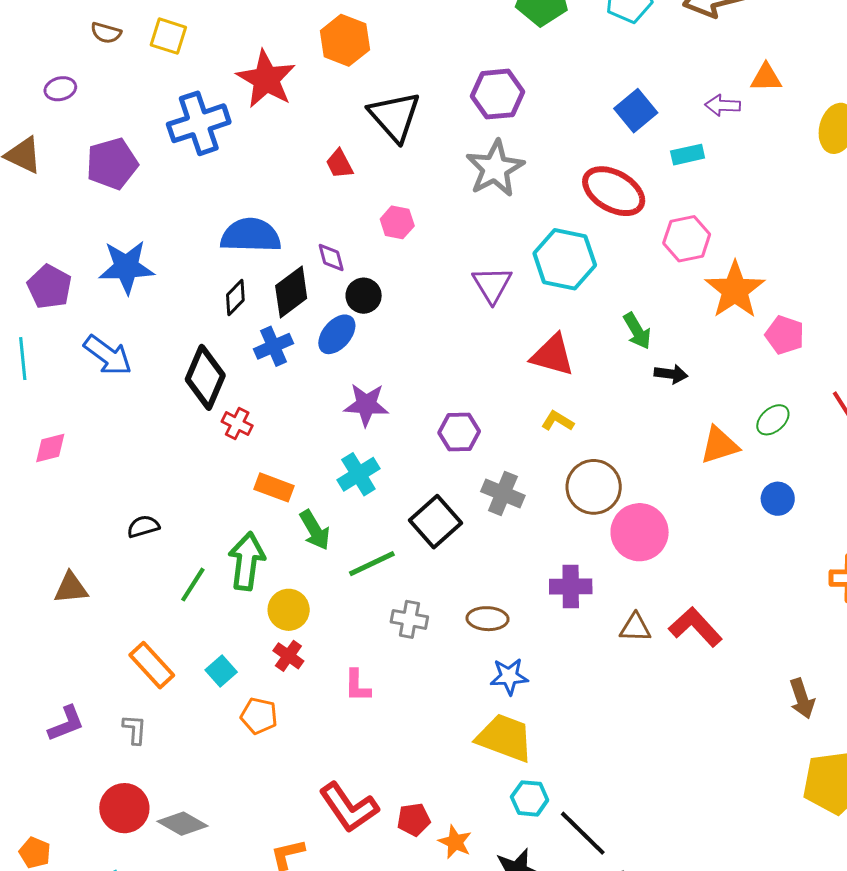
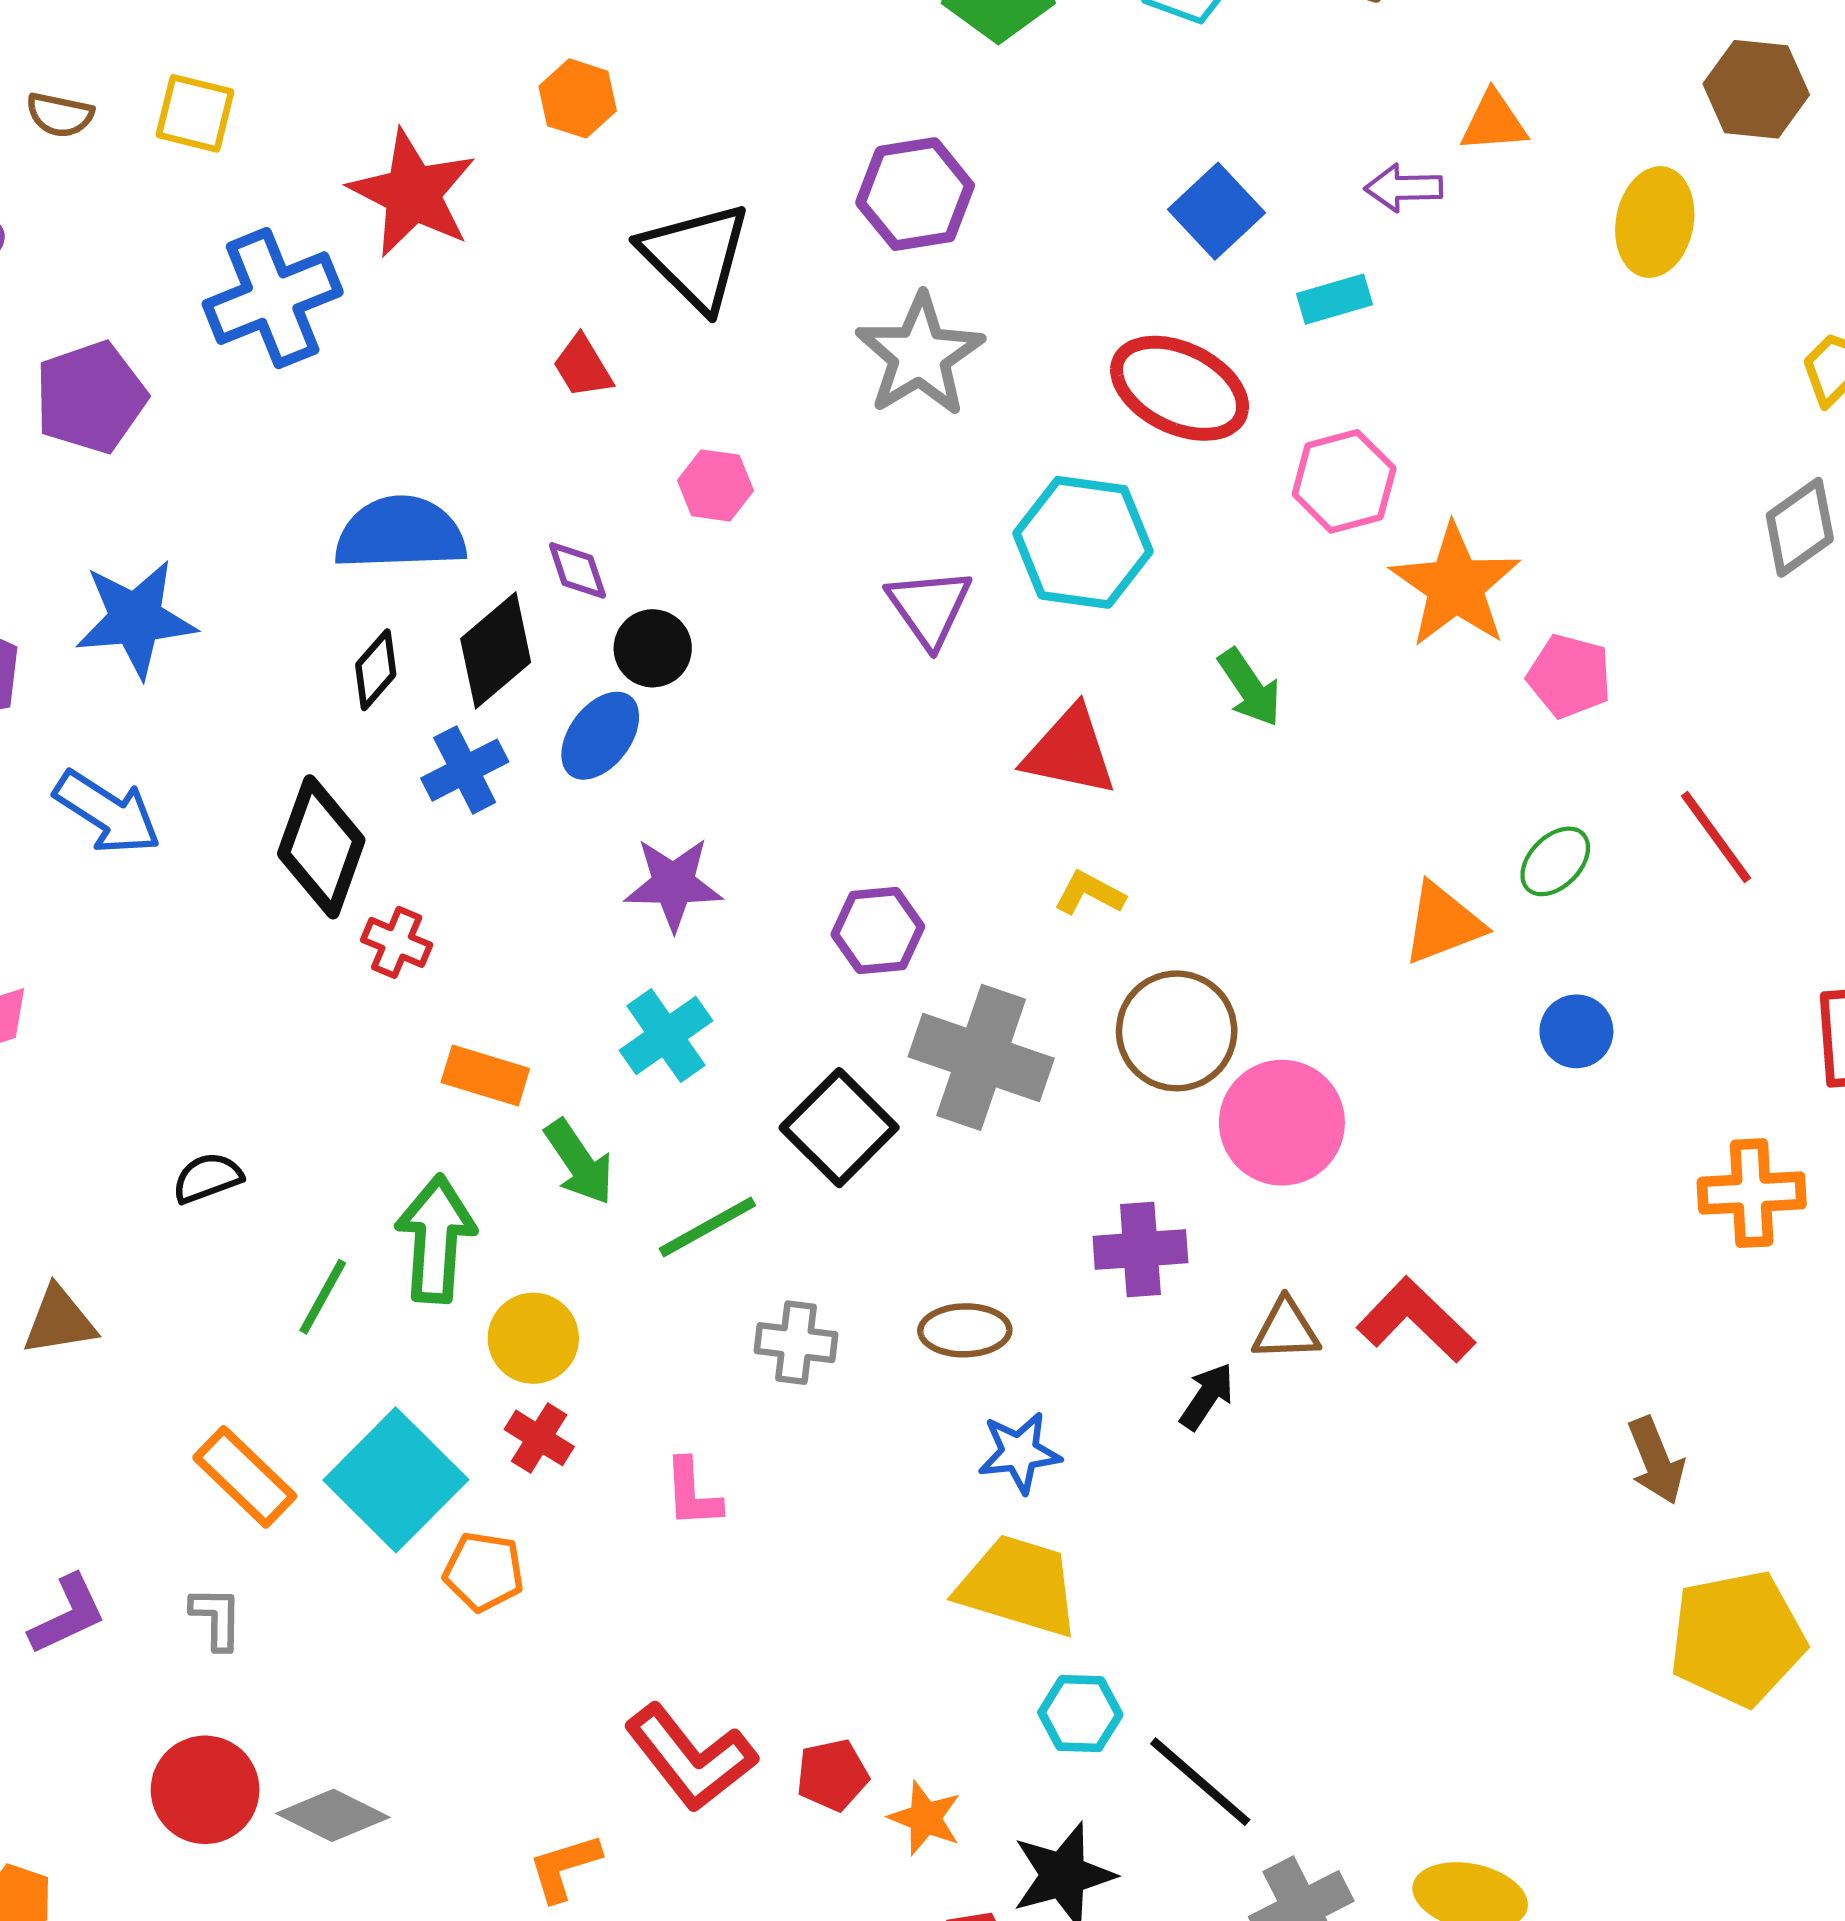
orange hexagon: (345, 40) -> (578, 98), size x0.7
black arrow: (671, 374) -> (1207, 1396), moved, turned -60
gray cross: (503, 493) -> (981, 1057), size x1.5
cyan square: (221, 671) -> (396, 1480), size x2.0

